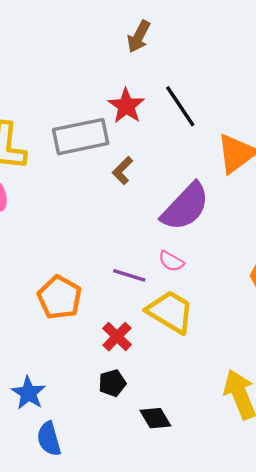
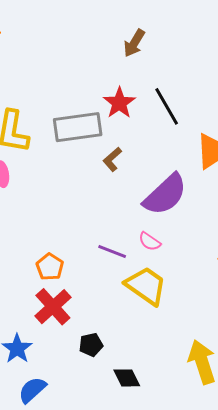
orange pentagon: (60, 297) -> (50, 267), size x0.7
red cross: (117, 337) -> (53, 307), moved, size x1.4
blue semicircle: (49, 439) -> (32, 390), turned 60

